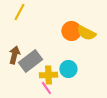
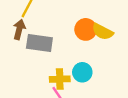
brown arrow: (14, 55) -> (19, 29), moved
gray rectangle: (30, 61) -> (39, 43), moved, turned 45

